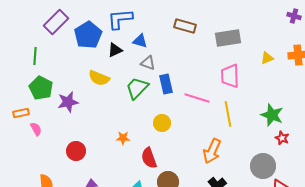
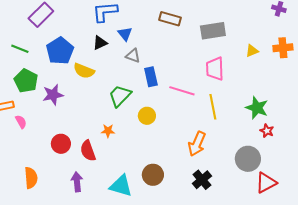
blue pentagon: (88, 35) -> (60, 51), moved
blue triangle: (140, 41) -> (125, 34), turned 35
green line: (35, 56) -> (20, 49), turned -72
green trapezoid: (137, 88) -> (120, 96), moved
red semicircle: (149, 158) -> (88, 151), moved

